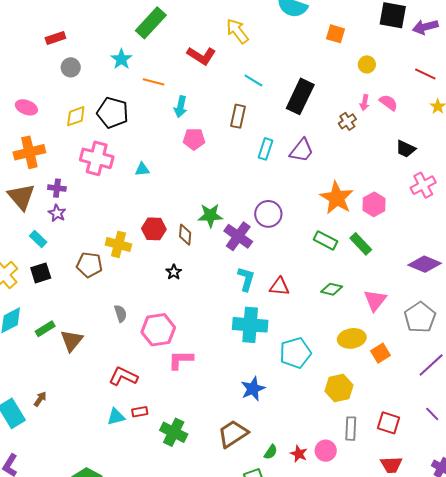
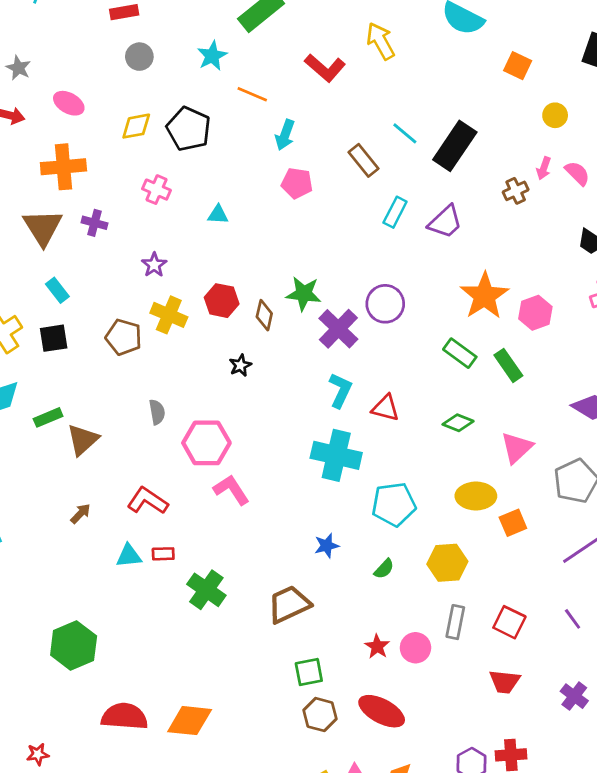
cyan line: (253, 80) -> (405, 133), moved
brown rectangle: (238, 116) -> (363, 160), turned -60
pink cross: (97, 158) -> (157, 190), size x0.6
purple star: (57, 213) -> (154, 265), moved
pink L-shape: (181, 360) -> (231, 490), turned 48
blue star: (253, 389) -> (327, 546), size x0.7
brown arrow: (40, 399) -> (81, 514), moved
green semicircle: (271, 452) -> (384, 569), moved

